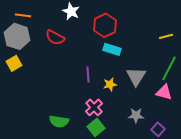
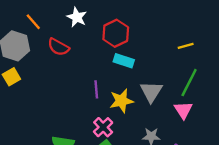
orange line: (23, 15) -> (33, 22), moved, turned 42
yellow star: (110, 84) -> (121, 101), size x1.5
pink triangle: (164, 92) -> (183, 110), turned 42

